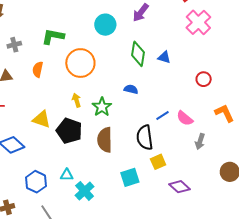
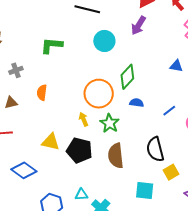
green L-shape: (53, 37) -> (51, 45), moved
green diamond: (138, 54) -> (127, 77), moved, turned 40
blue triangle: (164, 57) -> (176, 66), moved
orange circle: (80, 63) -> (99, 94), moved
blue line: (163, 116) -> (169, 111), moved
cyan square: (130, 177) -> (145, 191), turned 30

